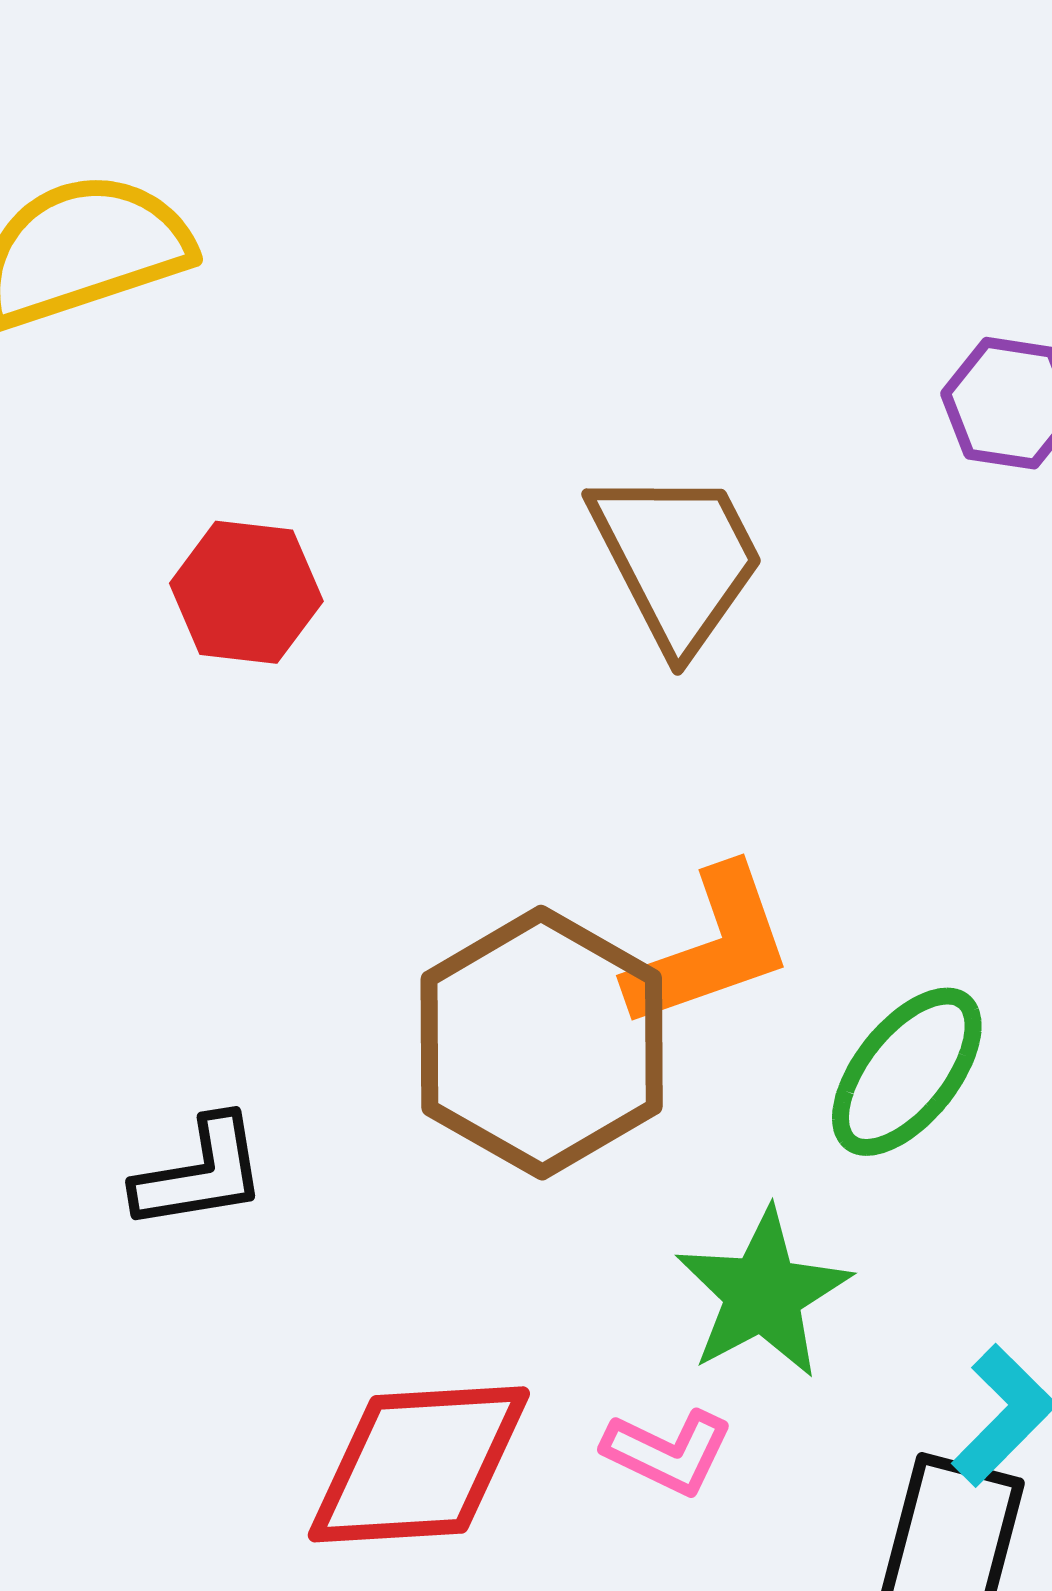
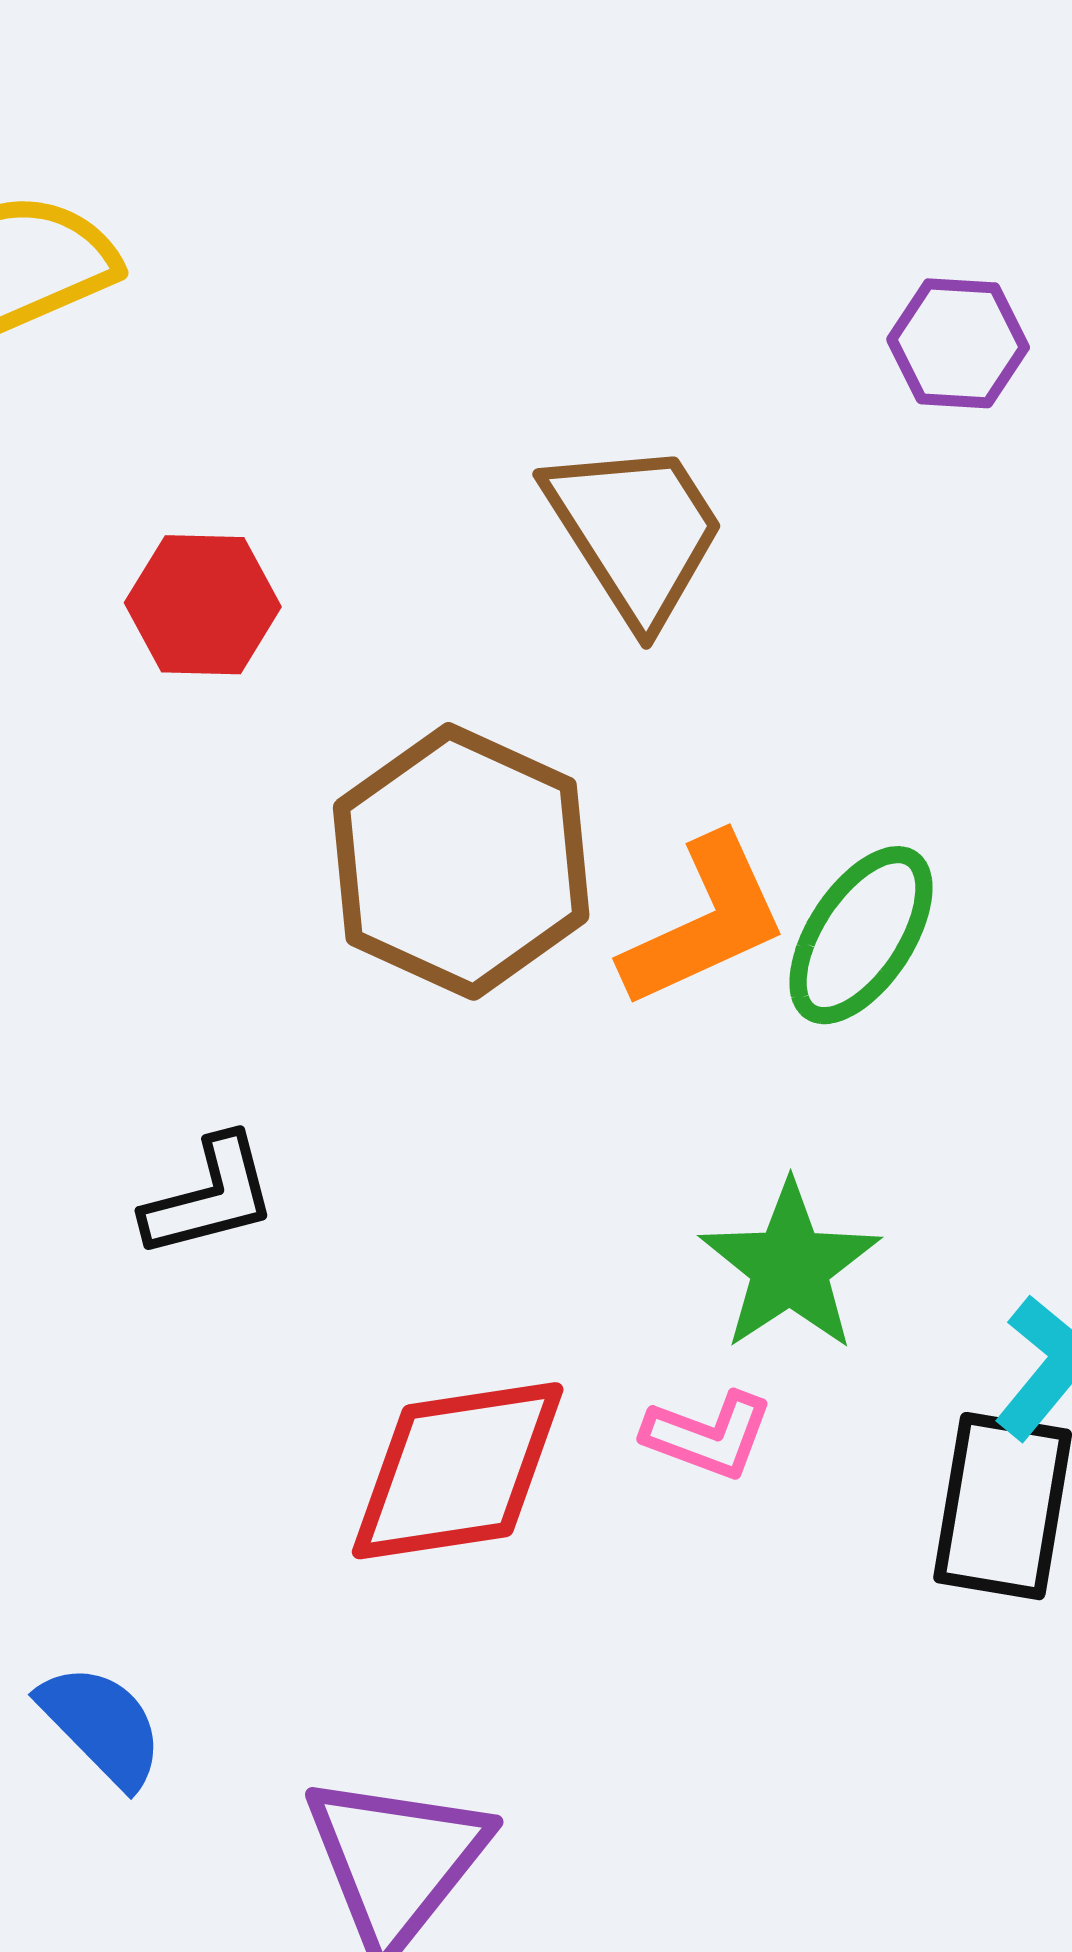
brown hexagon: (542, 1043) -> (461, 861), moved
green ellipse: (907, 1072) -> (861, 935), moved

